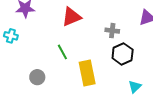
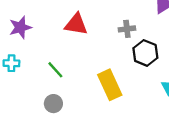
red triangle: (72, 17) -> (76, 24), turned 45
green line: (62, 52) -> (55, 70), moved

